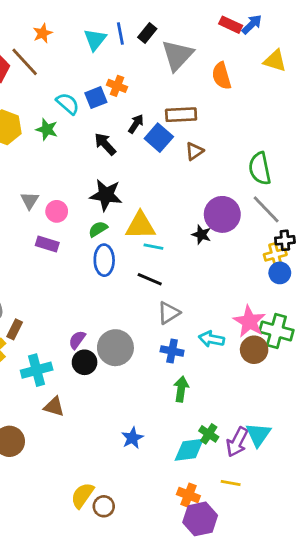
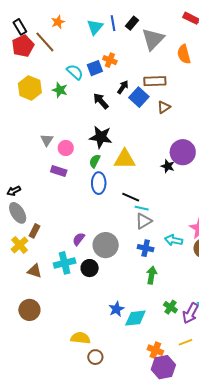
green semicircle: (98, 229) -> (95, 161), turned -32
cyan line: (153, 247) -> (142, 208), moved
black circle: (85, 362) -> (90, 268), moved
cyan cross: (37, 370) -> (65, 263), moved
brown triangle: (54, 407) -> (35, 271), moved
cyan diamond: (189, 450) -> (135, 318), moved
yellow line: (231, 483) -> (185, 342), turned -32
yellow semicircle: (82, 495) -> (80, 338), moved, turned 60

